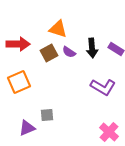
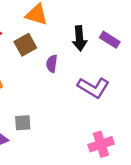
purple semicircle: (69, 52) -> (52, 64), moved, turned 64
pink cross: (109, 132) -> (101, 144), turned 30

